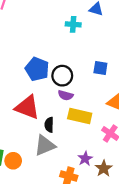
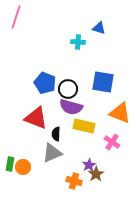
blue square: (100, 68) -> (103, 82), size x1.6
purple semicircle: (66, 95) -> (71, 107), size x1.6
brown star: (104, 168) -> (96, 174), moved

